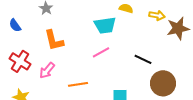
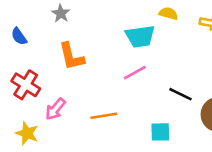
black line: (143, 59) -> (181, 94), moved
pink arrow: (47, 70) -> (55, 109), moved

